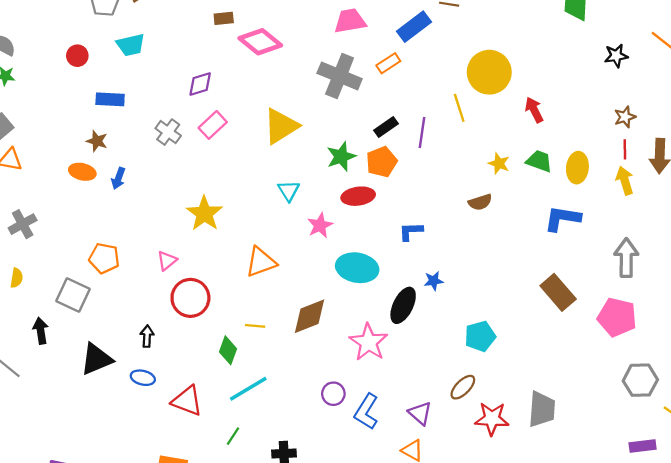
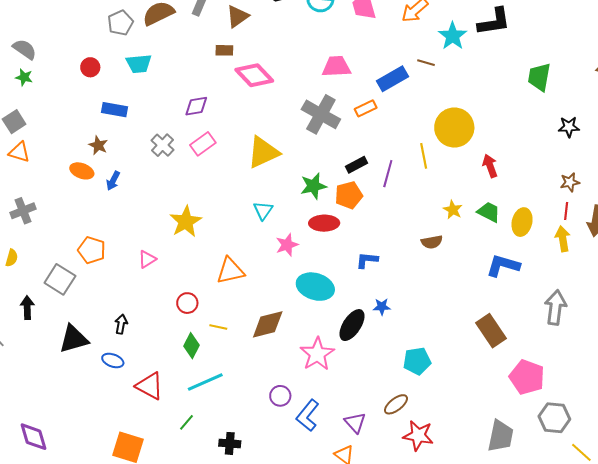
red circle: (190, 298) -> (187, 303), moved, size x0.6
pink pentagon: (617, 317) -> (527, 377), moved
gray trapezoid: (542, 409) -> (501, 436), moved

